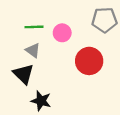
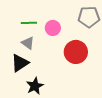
black triangle: (23, 74) -> (20, 63), turned 42
black star: (41, 101) -> (35, 86), turned 30

